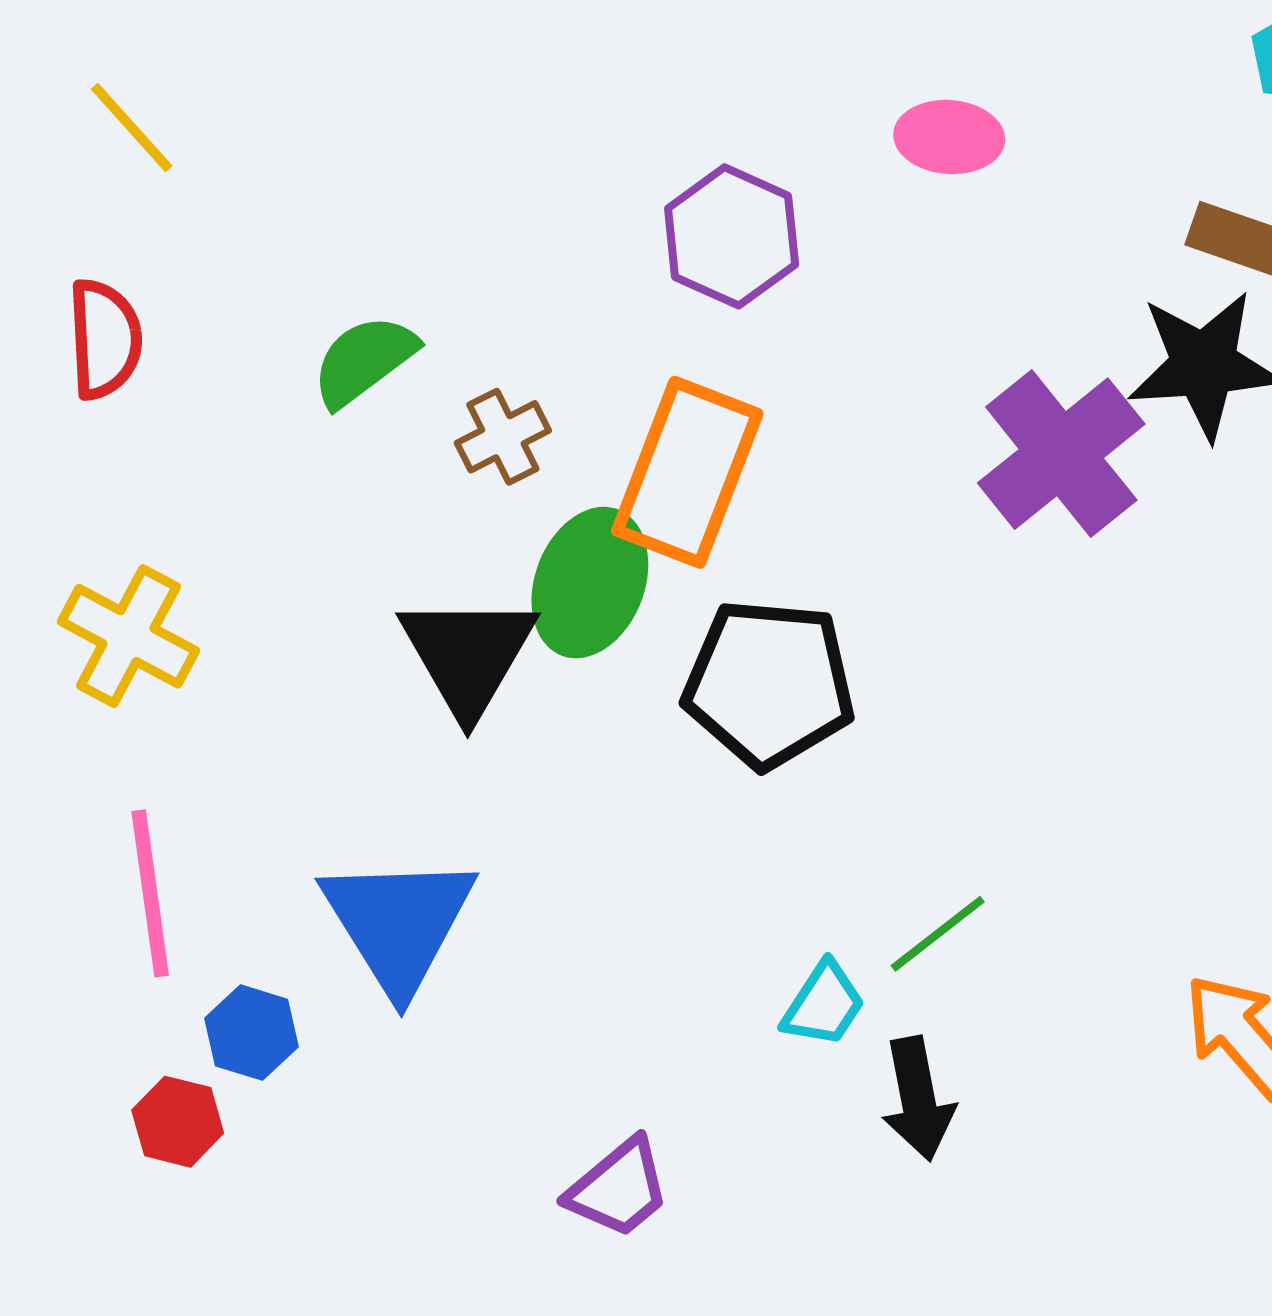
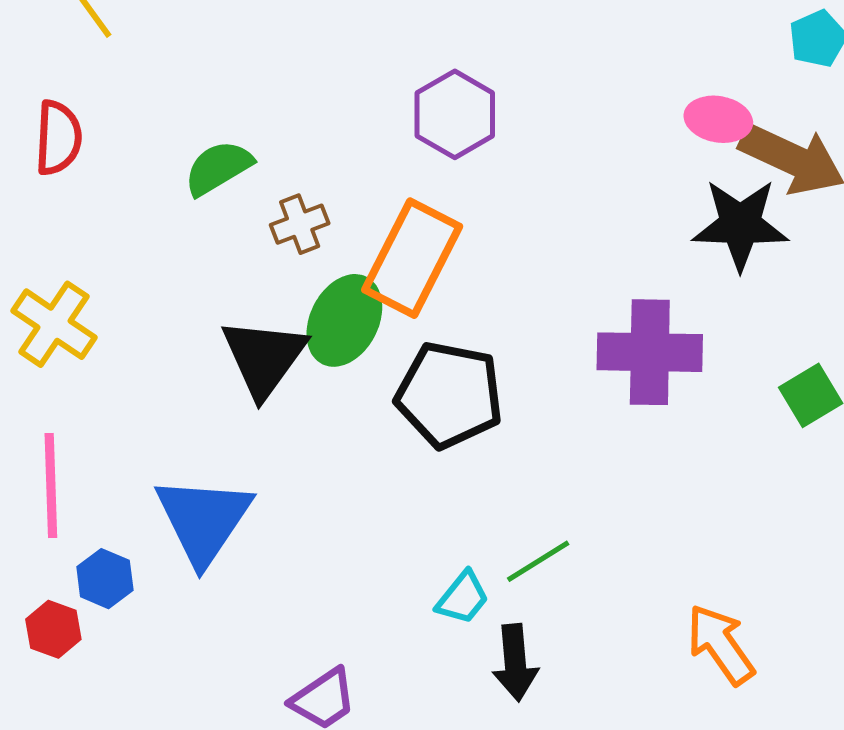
pink ellipse: (949, 137) -> (718, 119), moved
purple cross: (1061, 454) -> (650, 352), moved, turned 34

